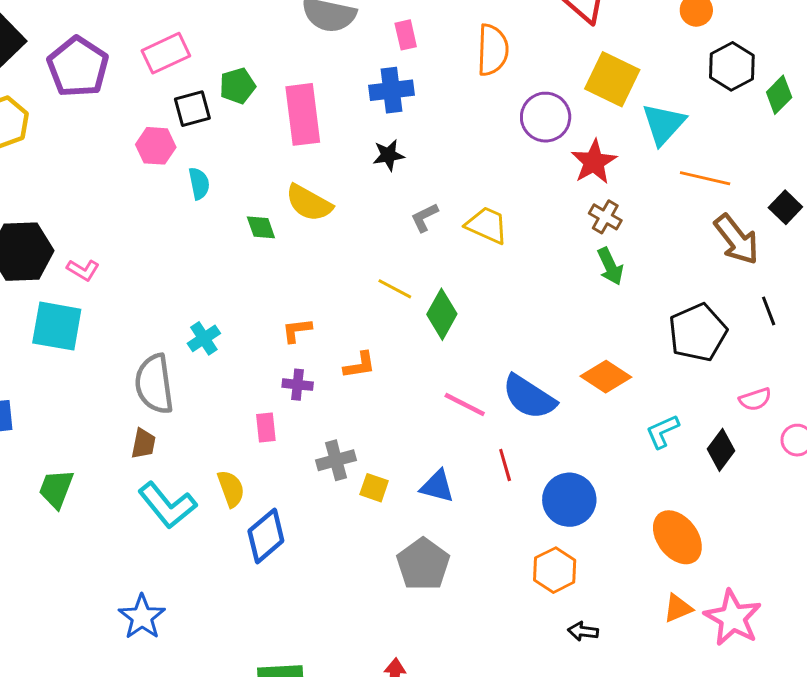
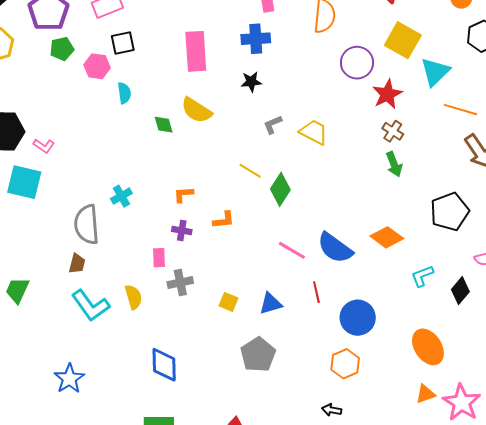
green pentagon: (237, 86) -> (62, 49), moved
gray cross: (336, 460) -> (180, 282), moved
blue triangle: (437, 486) -> (271, 304), turned -35
blue diamond: (266, 536) -> (164, 365), moved, turned -54
black arrow: (583, 631) -> (332, 410), moved

